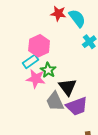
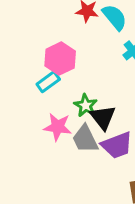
green star: (48, 70) -> (86, 105), moved
pink star: (36, 79) -> (58, 127), moved

